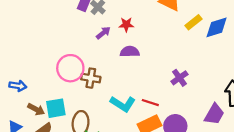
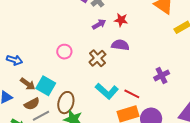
pink circle: (70, 68) -> (64, 52), size x0.6
brown cross: (91, 78) -> (97, 58), moved, turned 30
cyan square: (56, 108) -> (46, 86), turned 30

